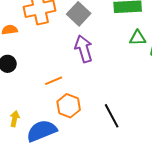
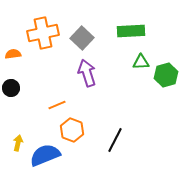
black line: (112, 116) -> (115, 140), turned 55

